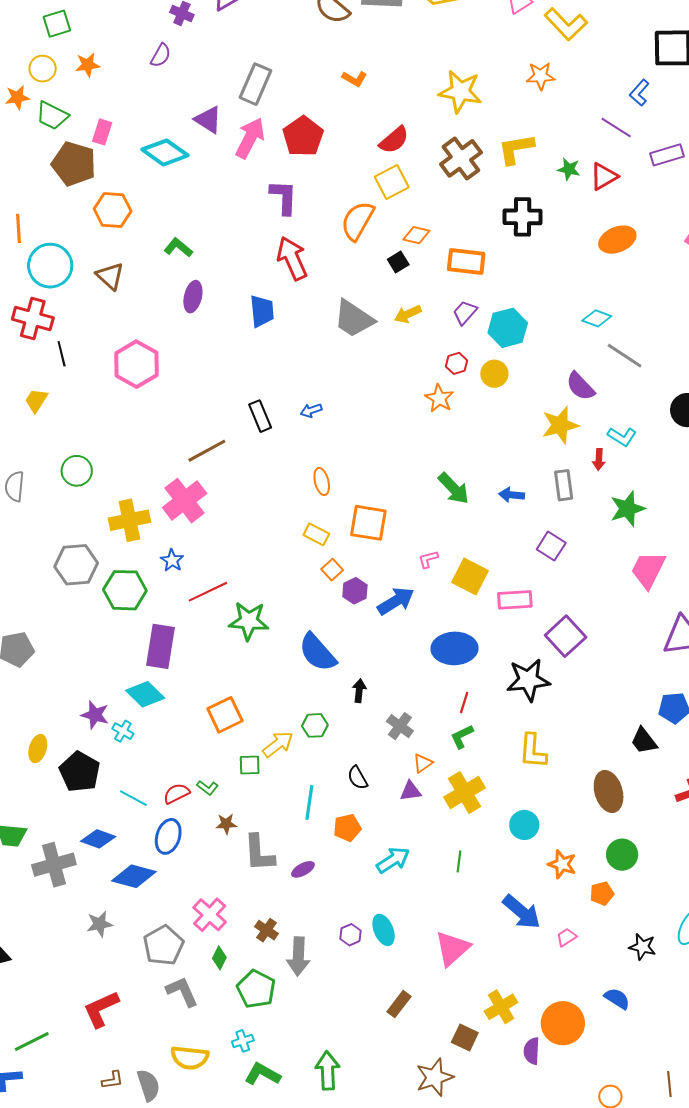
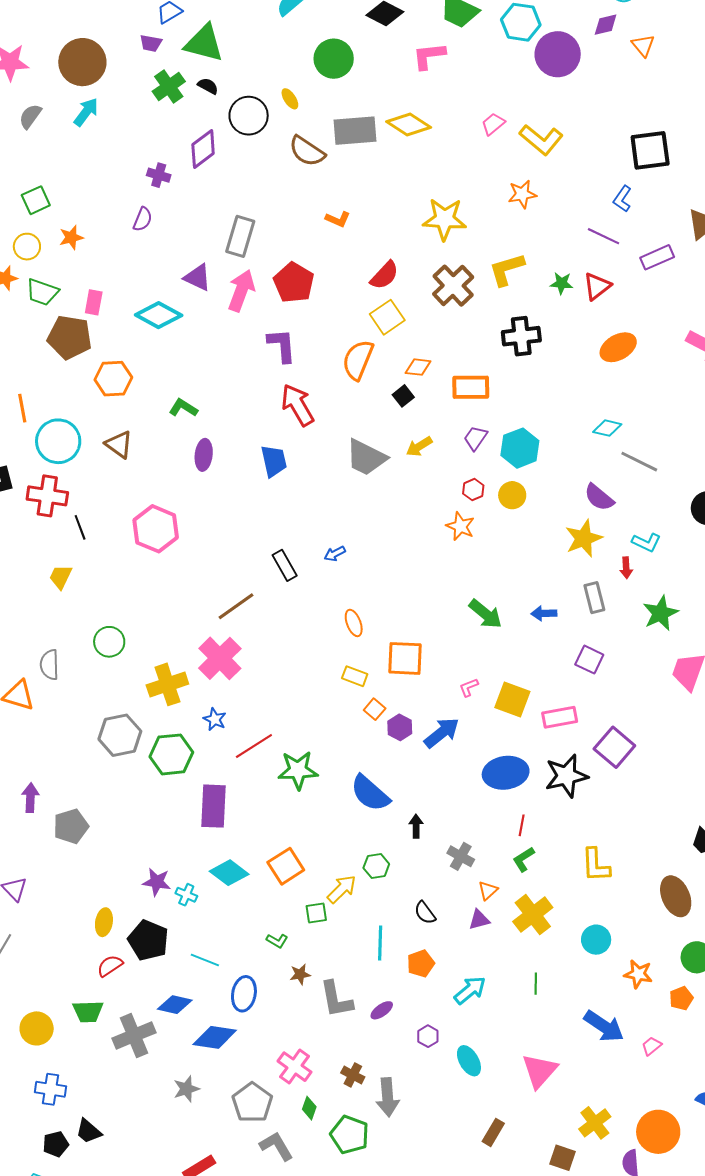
black star: (528, 680) -> (566, 776), moved
cyan diamond: (145, 694) -> (229, 873), moved
red semicircle: (176, 793) -> (110, 966), moved
purple hexagon: (351, 935) -> (428, 1036), moved

